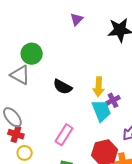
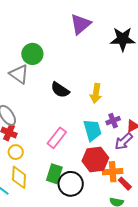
purple triangle: (77, 19) -> (81, 24), size x1.6
purple cross: (113, 100) -> (113, 121), moved
cyan trapezoid: (101, 111) -> (92, 130), moved

